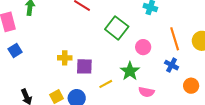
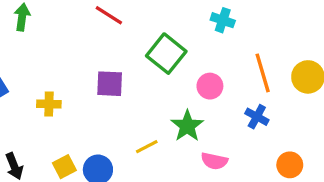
yellow cross: (65, 58) -> (49, 104), moved
purple square: (84, 66) -> (110, 84), moved
orange circle: (191, 86) -> (290, 165), moved

